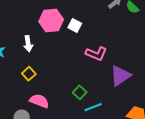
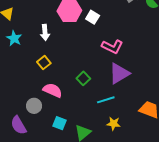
purple triangle: (120, 76) -> (119, 73), moved
green square: (80, 92) -> (83, 78), moved

